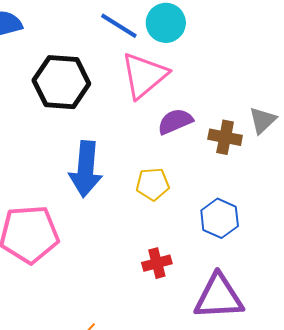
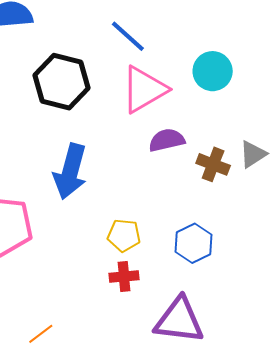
cyan circle: (166, 23) -> (213, 71), moved
yellow pentagon: (153, 184) -> (124, 235), moved

